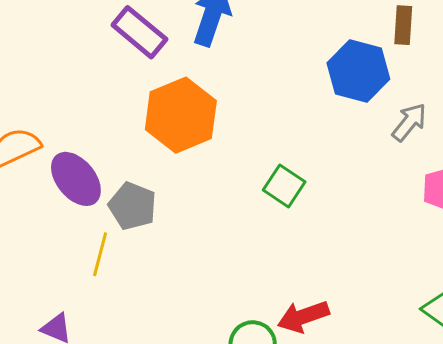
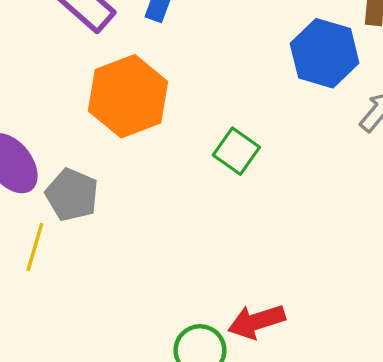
green square: (284, 186) -> (236, 151), moved

